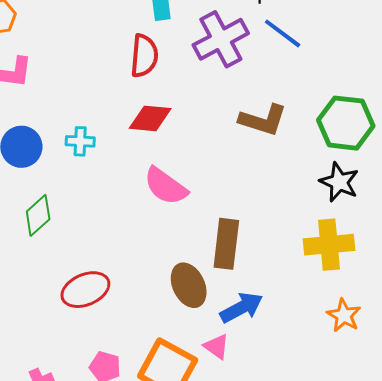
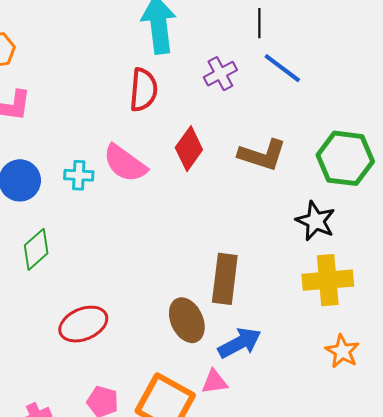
purple cross: (221, 39) -> (220, 74), size x0.6
red diamond: (150, 118) -> (189, 149), moved, turned -60
black star: (339, 182) -> (316, 221), moved
pink semicircle: (166, 186) -> (125, 163), moved
pink triangle: (217, 347) -> (214, 382), turned -44

